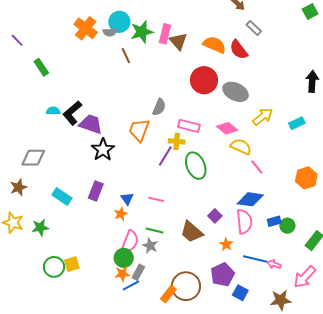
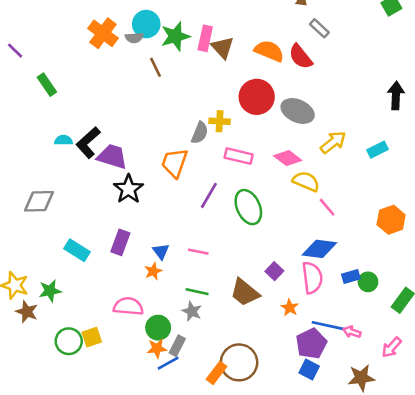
yellow cross: (177, 141) -> (220, 121), moved
brown star: (18, 187) -> (27, 312), moved, turned -30
pink semicircle: (130, 242) -> (128, 306), moved, turned -105
purple pentagon: (222, 275) -> (311, 344), moved
pink arrow: (305, 277) -> (392, 347), size x0.7

